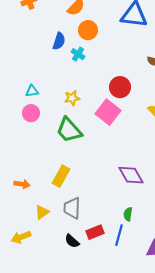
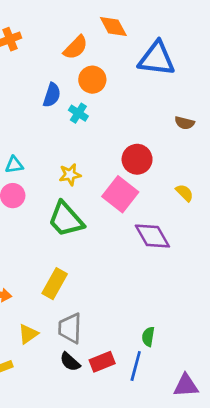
purple diamond: (131, 175) -> (152, 236), moved
black semicircle: (72, 241) -> (70, 362), moved

